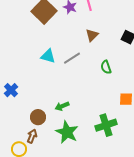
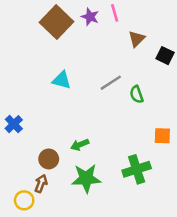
brown triangle: (92, 35) -> (137, 39), moved
gray line: (72, 58) -> (111, 83), moved
green star: (67, 132) -> (86, 178), turned -30

